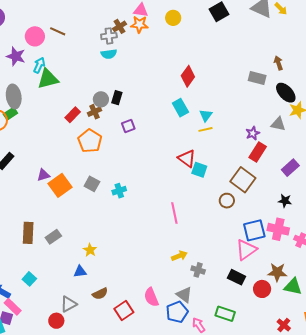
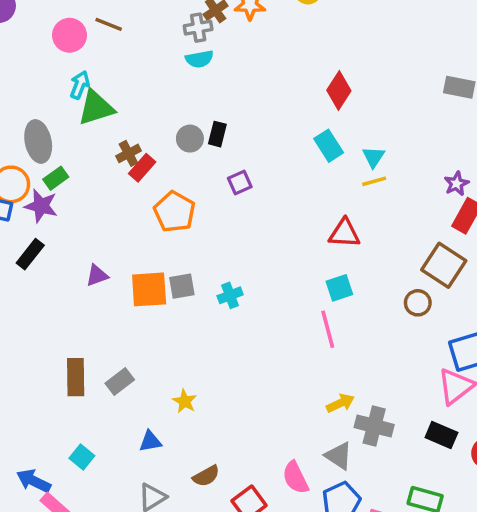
purple star: (16, 56) -> (41, 206), moved
brown cross: (94, 112) -> (128, 153), moved
green rectangle: (10, 114) -> (56, 178), moved
red triangle: (187, 158) -> (344, 233), turned -30
cyan square: (199, 170) -> (339, 288), moved, turned -35
gray square: (92, 184) -> (182, 286), turned -35
orange square: (60, 185) -> (149, 289), moved, turned 35
gray cross: (198, 270) -> (374, 426), size x1.5
blue triangle: (80, 272) -> (150, 441), moved
gray triangle: (184, 295) -> (339, 456), moved

